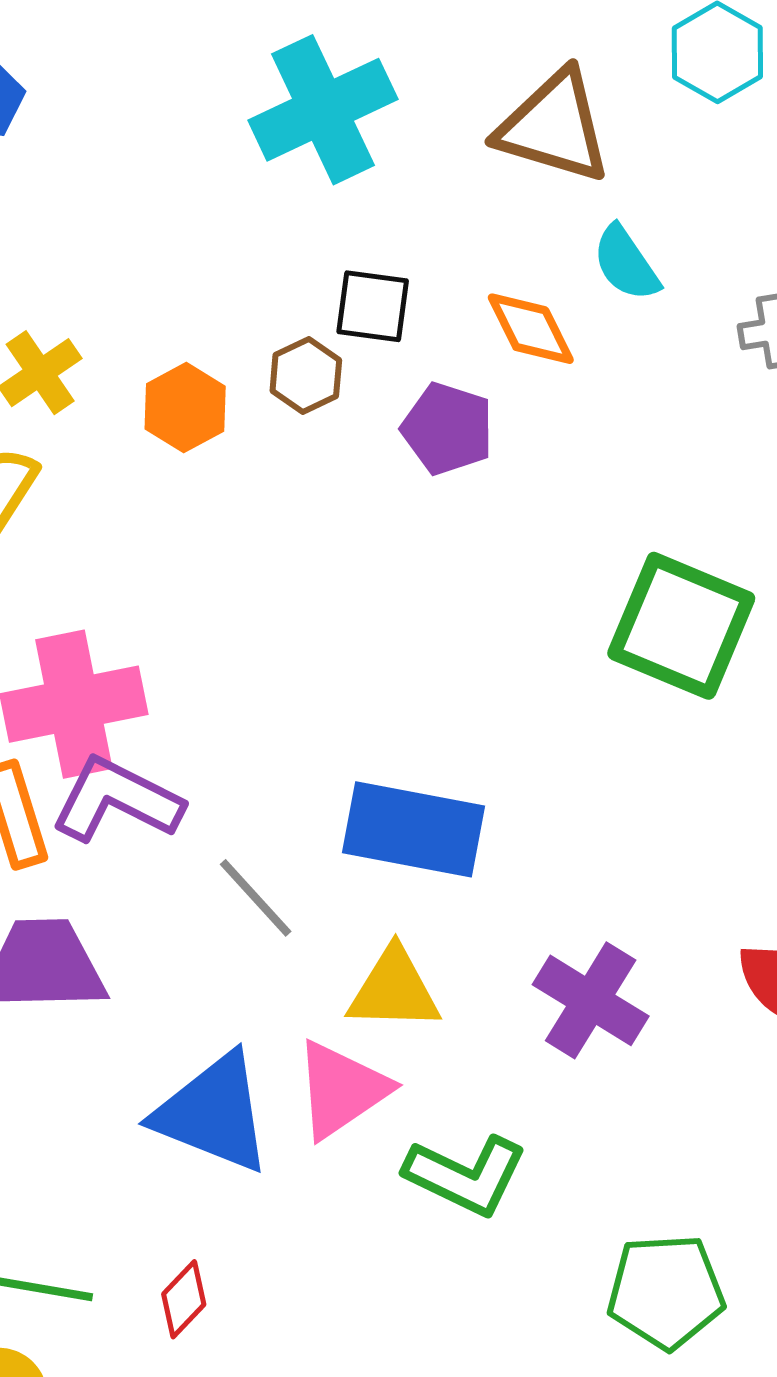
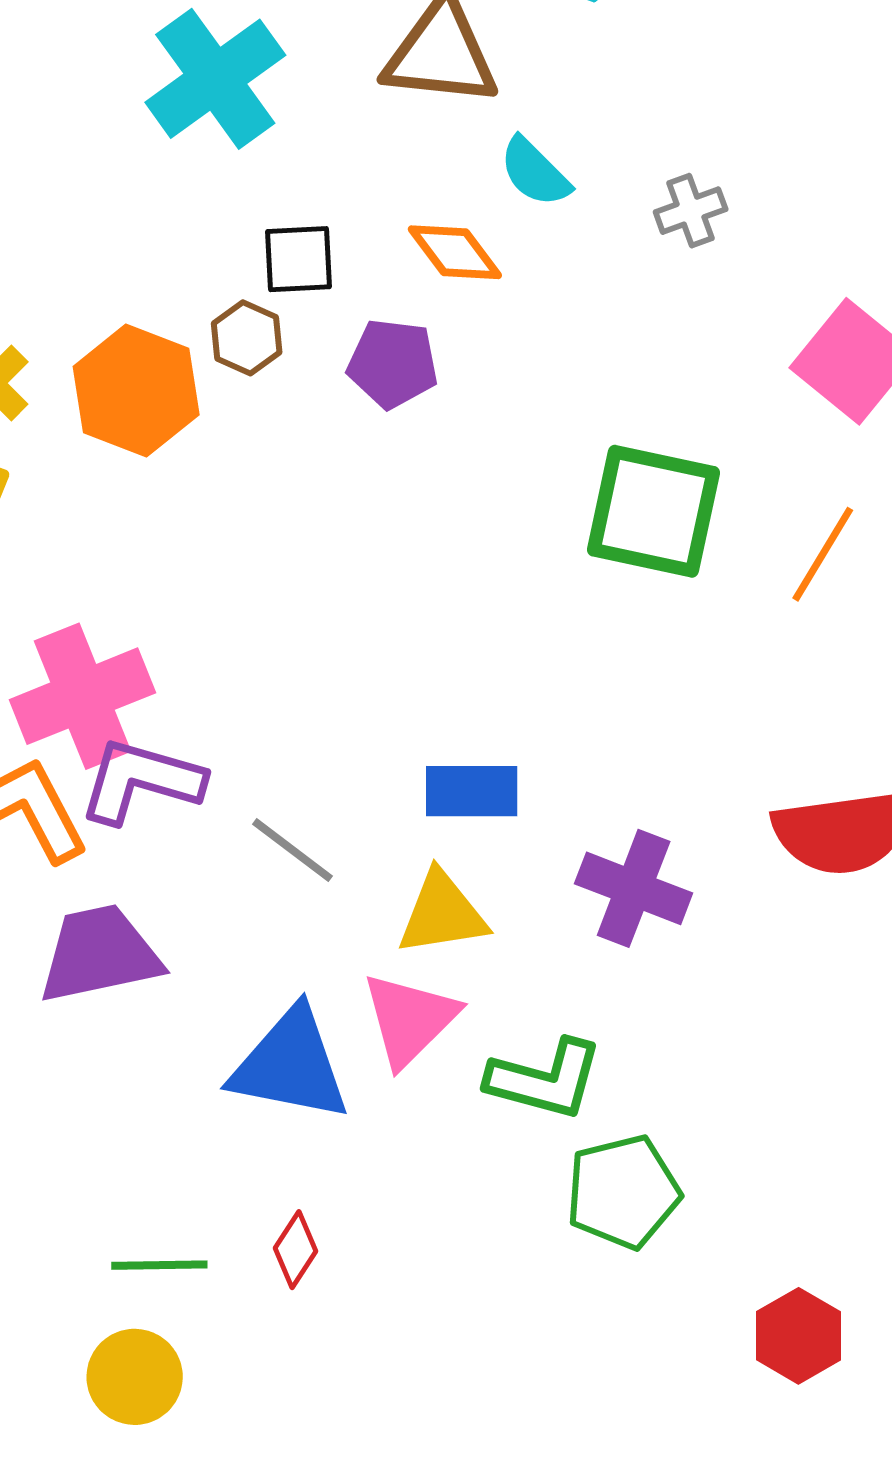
orange hexagon: (185, 408) -> (136, 391), size x1.5
blue rectangle: (413, 829) -> (472, 791), moved, size x0.7
green pentagon: (666, 1292) -> (623, 1192), moved

